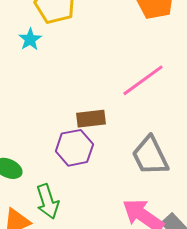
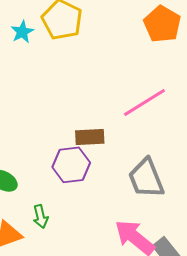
cyan star: (30, 39) -> (22, 32), moved
green arrow: (48, 201) -> (41, 217), size x0.7

